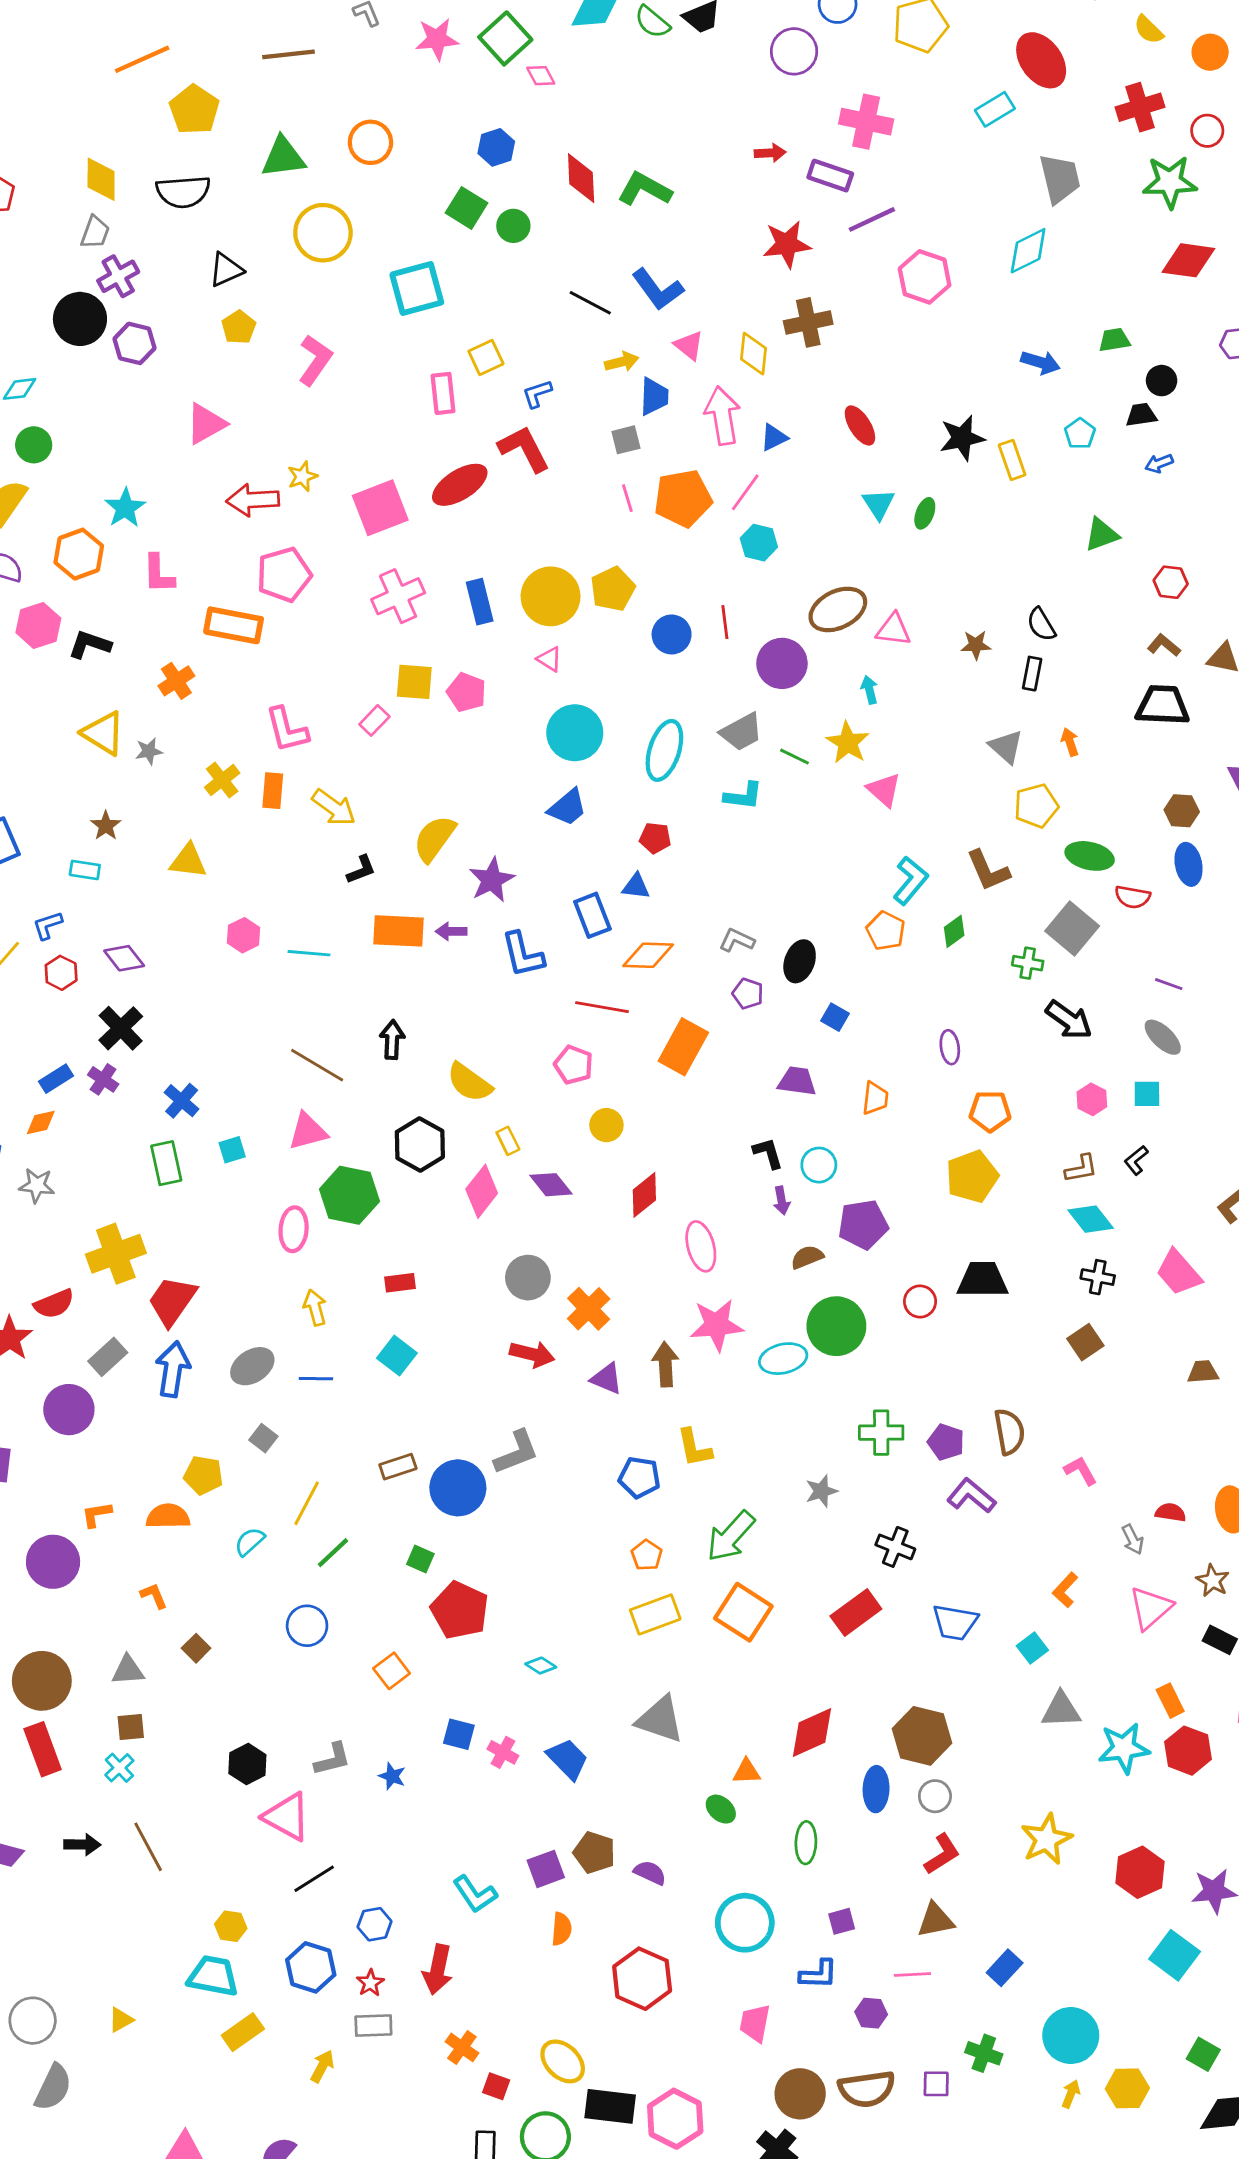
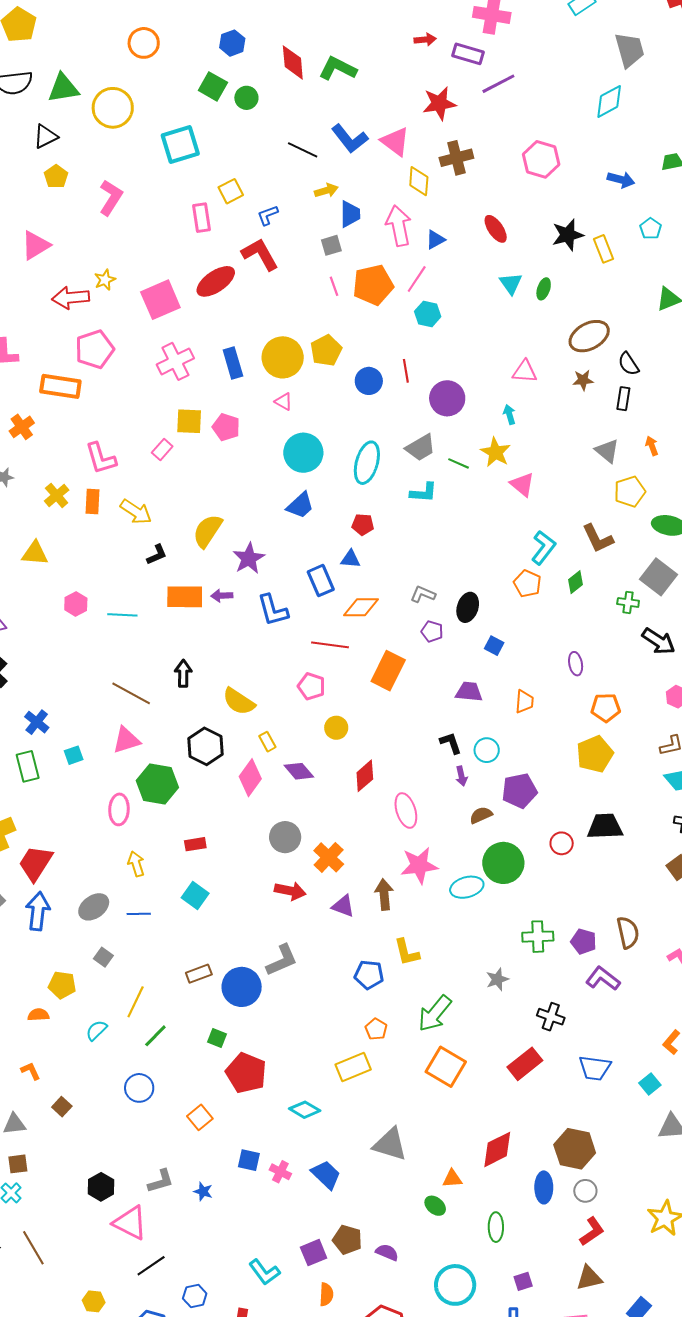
green triangle: (283, 157) -> (63, 88), moved
pink hexagon: (925, 277) -> (541, 159), moved
pink triangle: (689, 345) -> (395, 142), moved, size x1.4
brown ellipse: (838, 609) -> (589, 336), moved
orange semicircle: (168, 1516) -> (38, 1015), size x0.7
yellow rectangle: (655, 1614) -> (353, 1067), moved
cyan diamond: (541, 1666) -> (305, 1110), size x1.4

